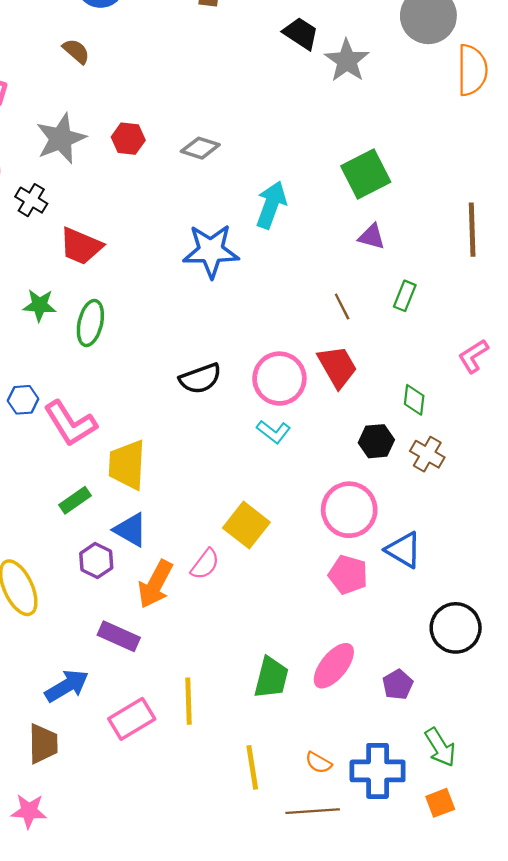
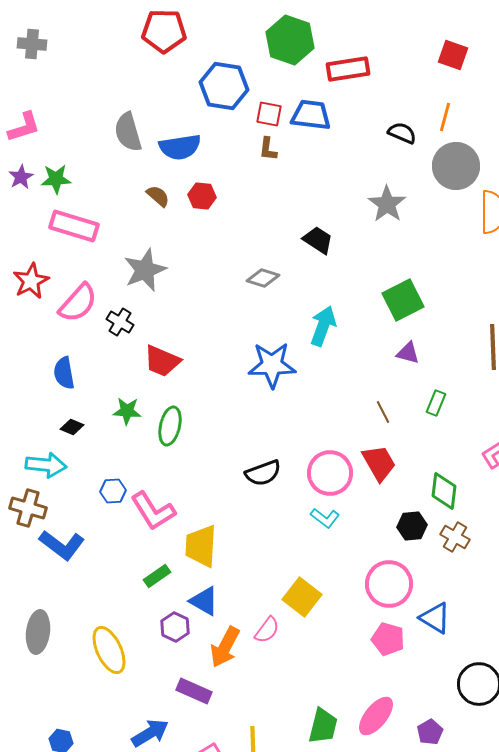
black trapezoid: (301, 33) -> (318, 240), moved
red hexagon: (128, 139) -> (202, 196), moved
green diamond: (414, 400) -> (444, 491), size x1.4

